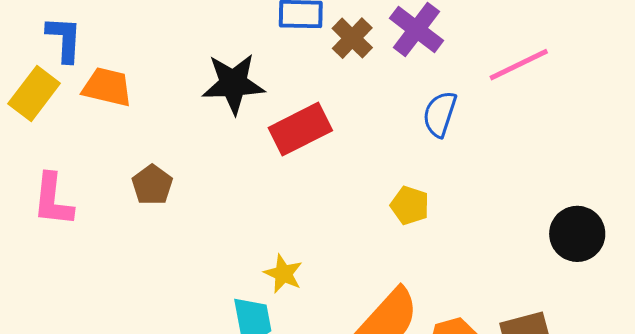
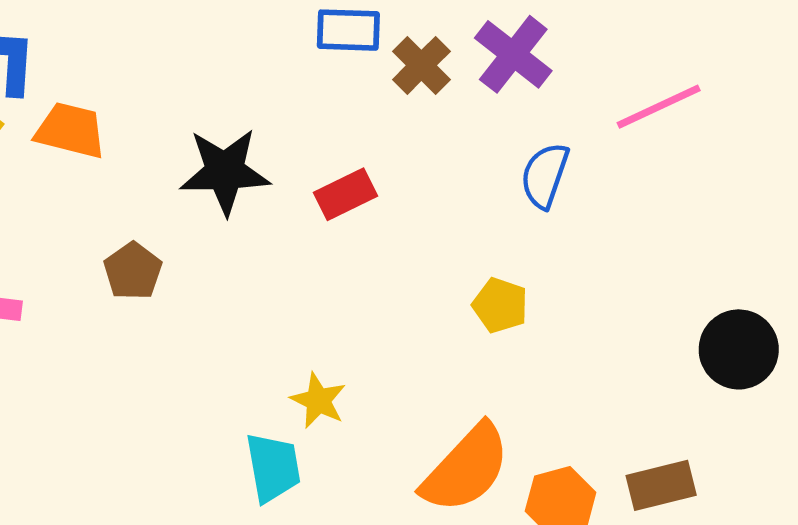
black star: (233, 84) -> (225, 171), moved
red rectangle: (300, 129) -> (346, 194), size x0.7

